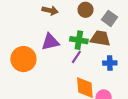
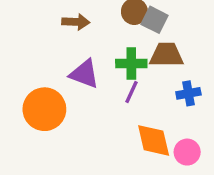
gray square: (109, 18) -> (155, 20), moved
purple triangle: (50, 42) -> (84, 74), turned 42

